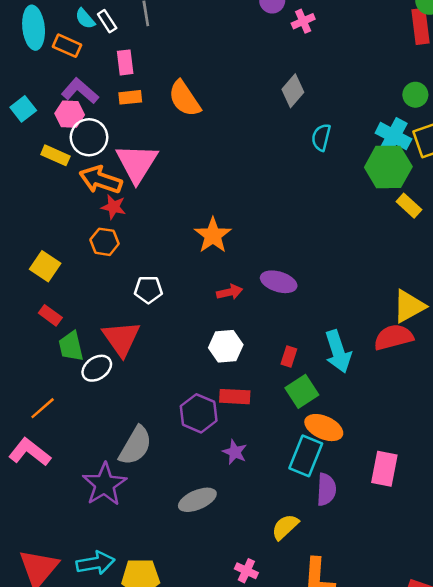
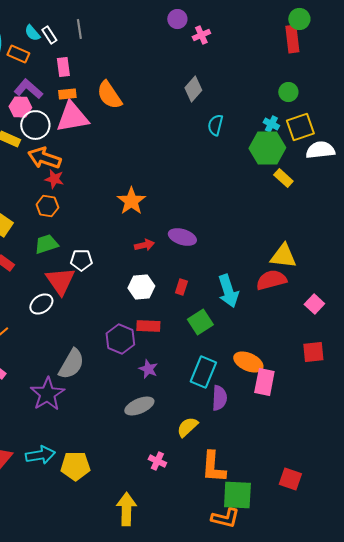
cyan cross: (393, 136) -> (271, 124), size x0.6
pink triangle: (137, 163) -> (72, 117), moved, turned 48
white pentagon: (148, 290) -> (81, 260), moved
yellow triangle: (409, 306) -> (283, 256), turned 36
green trapezoid: (71, 346) -> (46, 244), moved, turned 85
red rectangle: (289, 357) -> (181, 287), moved
orange ellipse: (324, 428) -> (248, 362), moved
gray ellipse: (197, 500) -> (139, 406), moved

